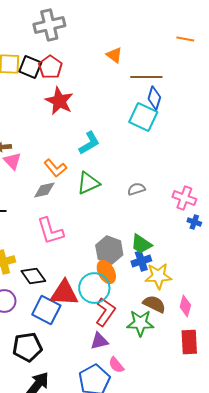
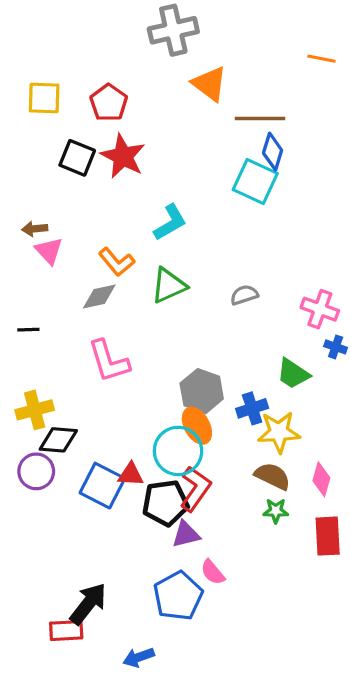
gray cross: (49, 25) -> (173, 30), moved
orange triangle: (114, 55) -> (210, 84), size x1.4
black square: (30, 67) -> (77, 158), moved
green trapezoid: (141, 244) -> (293, 374), moved
black diamond: (33, 276) -> (58, 440), moved, turned -50
red triangle: (64, 293) -> (131, 475), moved, size x0.6
green star: (140, 323) -> (276, 511), moved, size x0.6
black pentagon: (27, 347) -> (165, 503), moved

